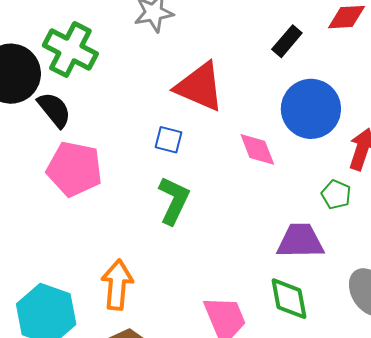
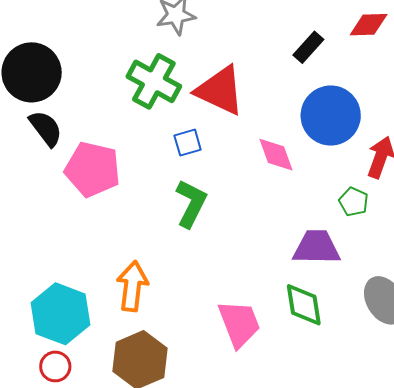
green cross: (70, 50) -> (154, 81), moved
black semicircle: (54, 110) -> (46, 128), moved
blue square: (169, 140) -> (188, 143), turned -32

